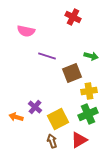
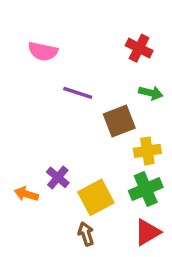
red cross: (73, 17) -> (139, 48), moved
red triangle: (79, 140) -> (147, 232), moved

